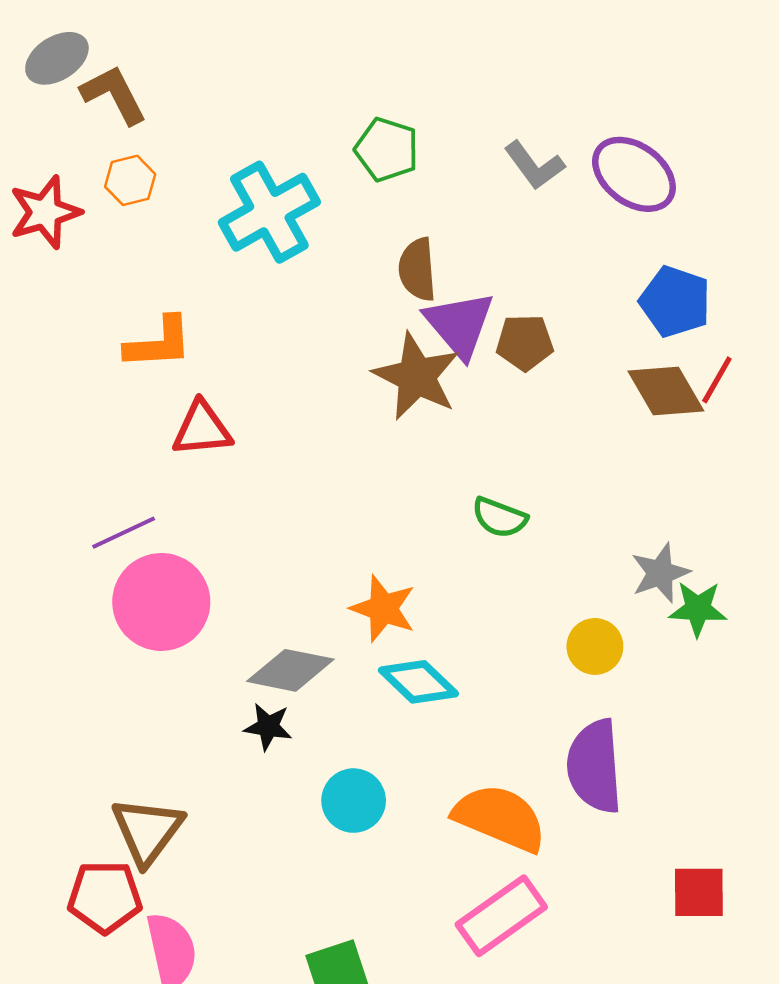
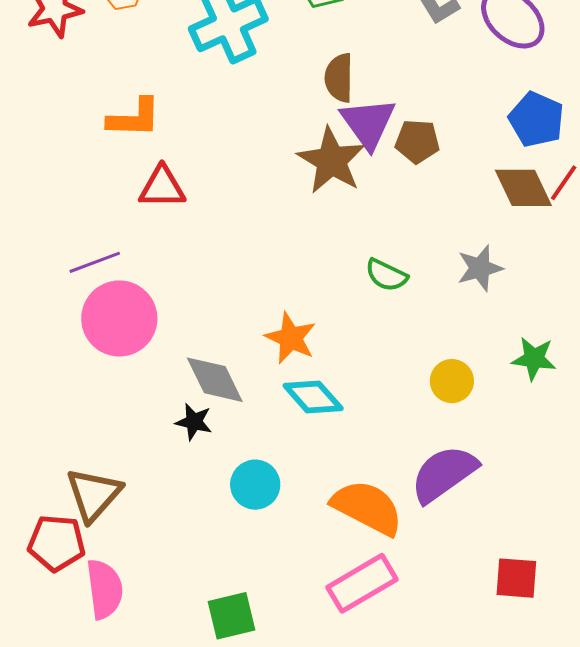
gray star: (660, 573) -> (480, 268), moved
gray diamond: (290, 670) -> (215, 380), turned 48
purple semicircle: (595, 766) -> (444, 474), turned 54

